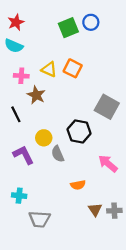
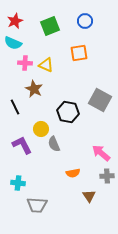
green square: (68, 28) -> (50, 26), moved
orange square: (73, 68) -> (79, 53), moved, turned -36
pink cross: (21, 76) -> (25, 63), moved
black hexagon: (79, 131) -> (68, 112), moved
gray cross: (114, 211) -> (107, 176), moved

